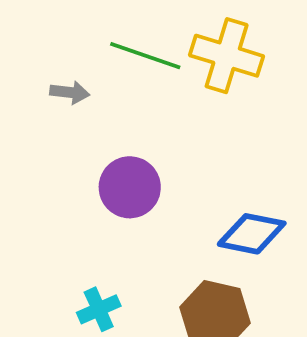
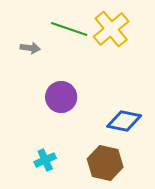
yellow cross: (227, 56) -> (111, 29), turned 33

